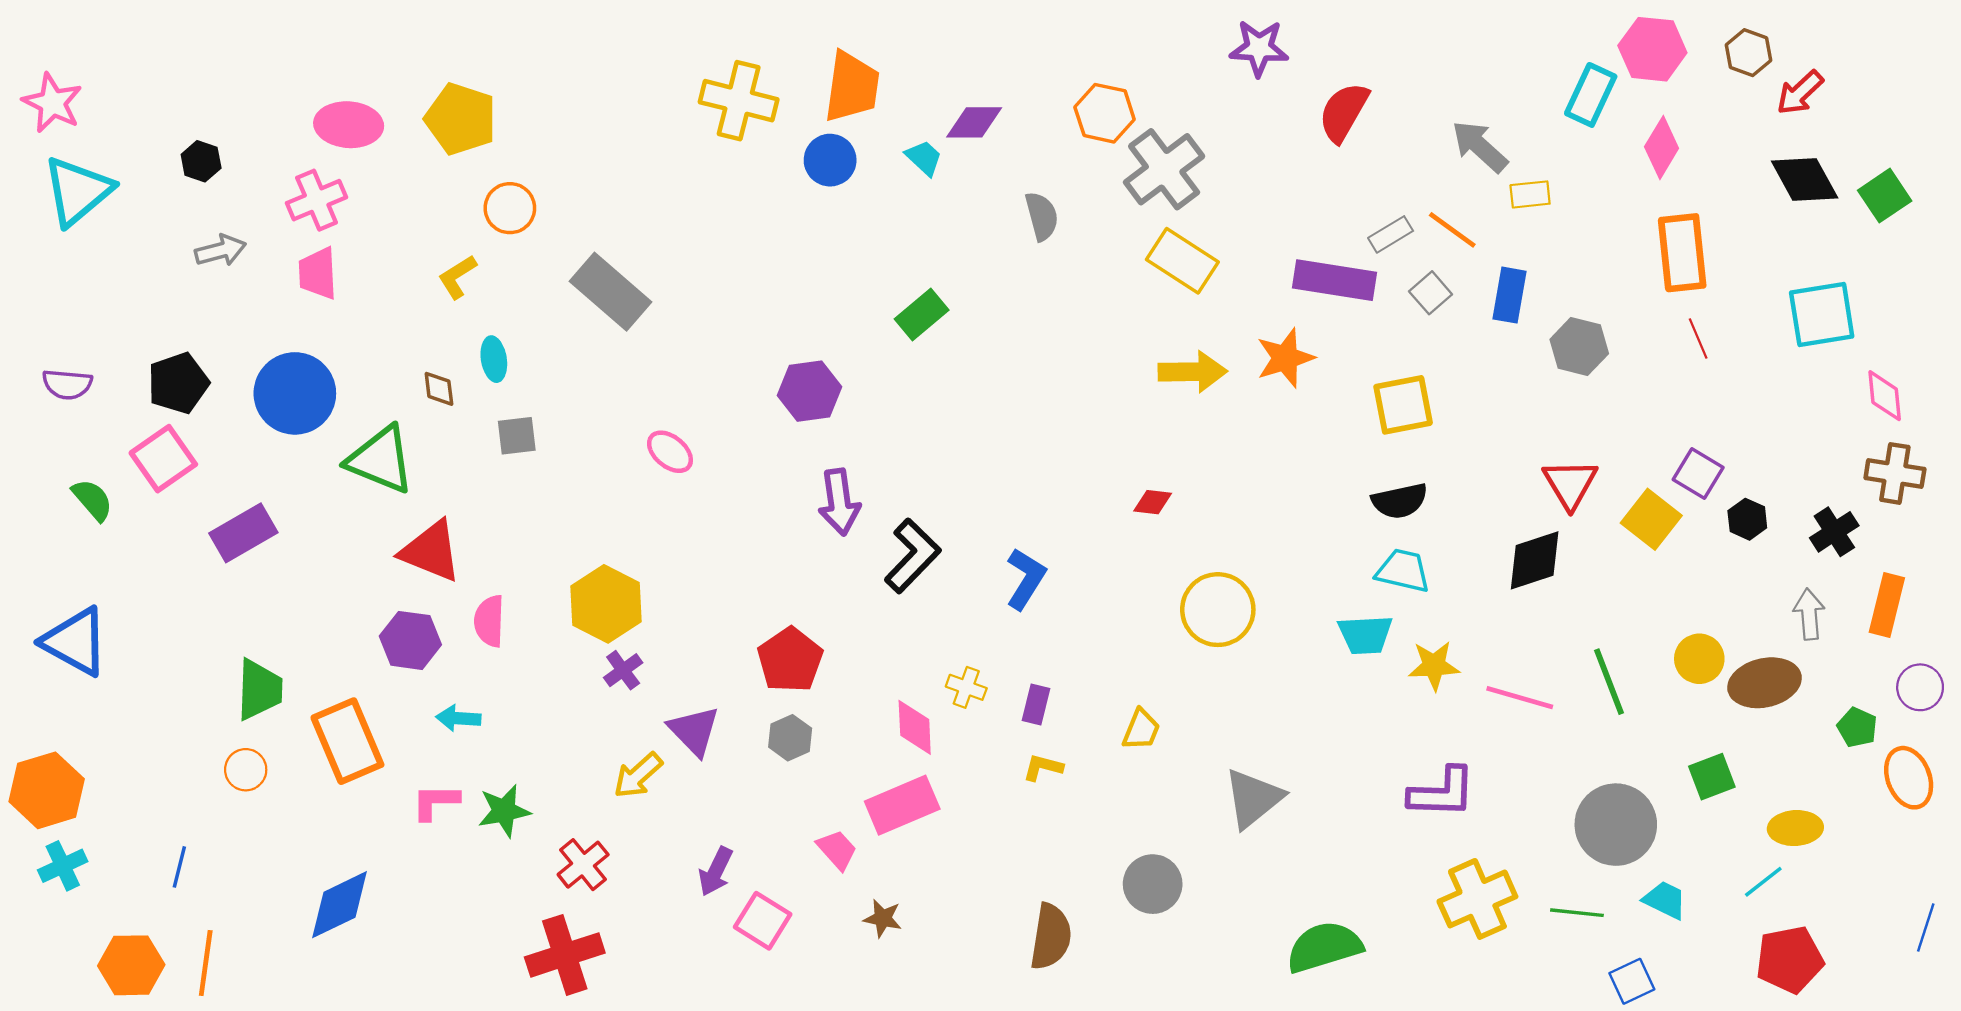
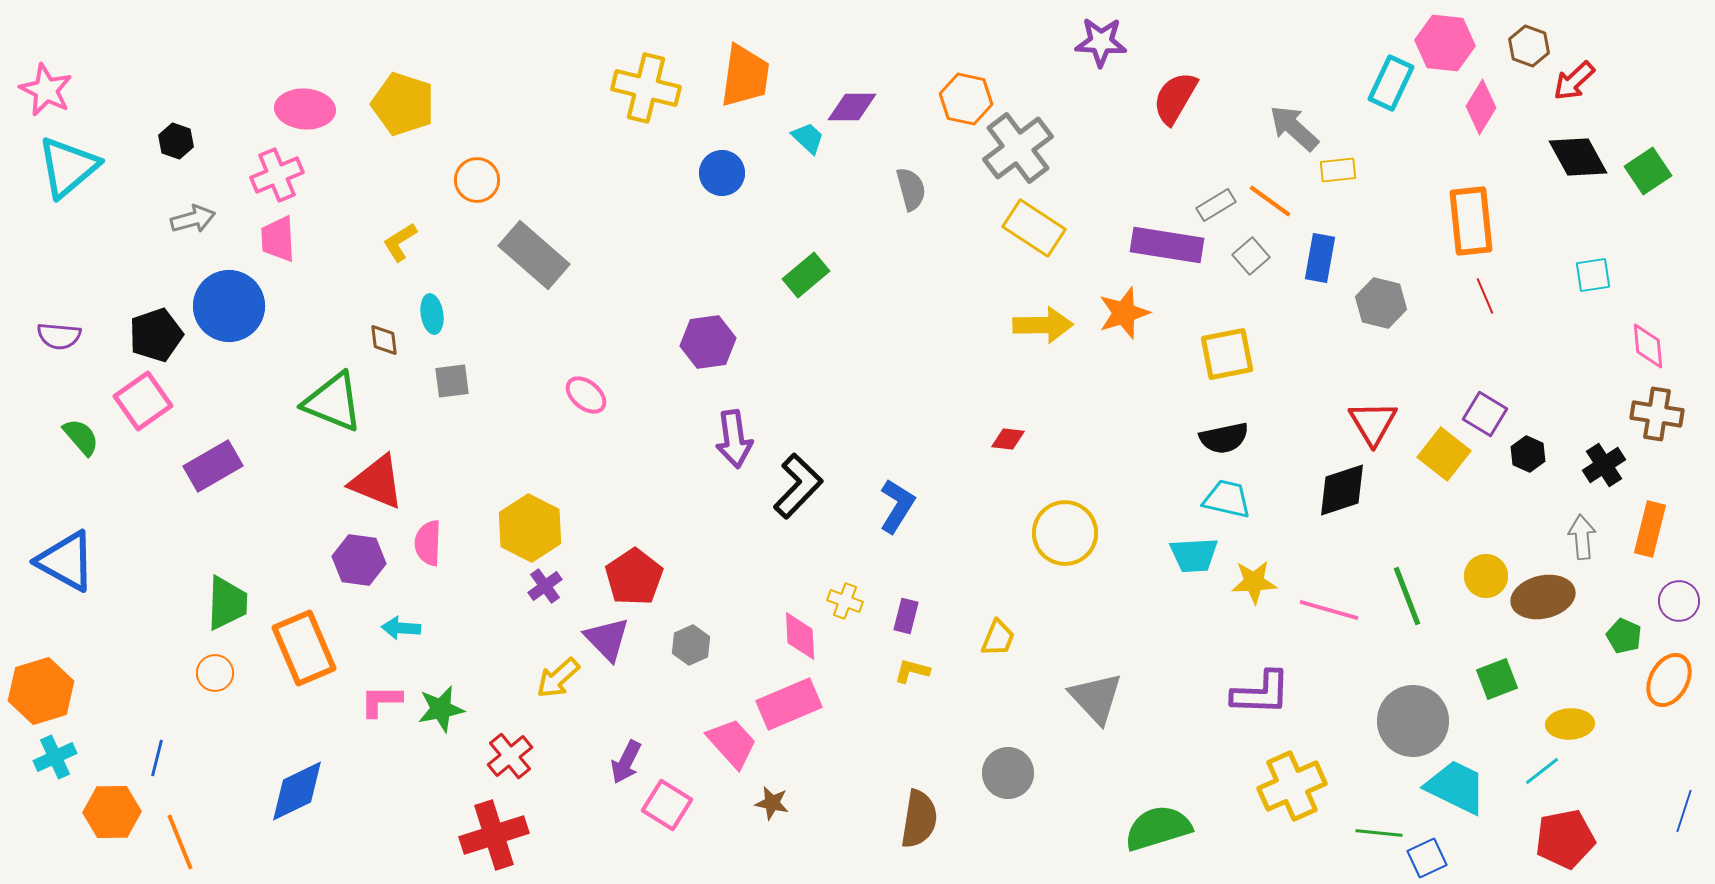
pink diamond: (1662, 148) -> (1481, 107), moved
blue circle: (830, 160) -> (722, 173), moved
orange circle: (510, 208) -> (477, 180), moved
cyan square: (1822, 315) -> (1593, 275), size x0.6
blue circle: (295, 393) -> (229, 306), moved
red pentagon: (790, 660) -> (634, 577), moved
orange ellipse: (1909, 778) -> (1669, 680), turned 50
gray triangle: (1253, 798) -> (1096, 698), turned -34
pink trapezoid: (837, 850) -> (732, 743), size x1.4
cyan trapezoid: (1665, 900) -> (1456, 787), size x1.6
green line: (1577, 913) -> (1379, 833), moved
orange line: (206, 963) -> (180, 842), turned -30
orange hexagon: (131, 965) -> (112, 812), moved

